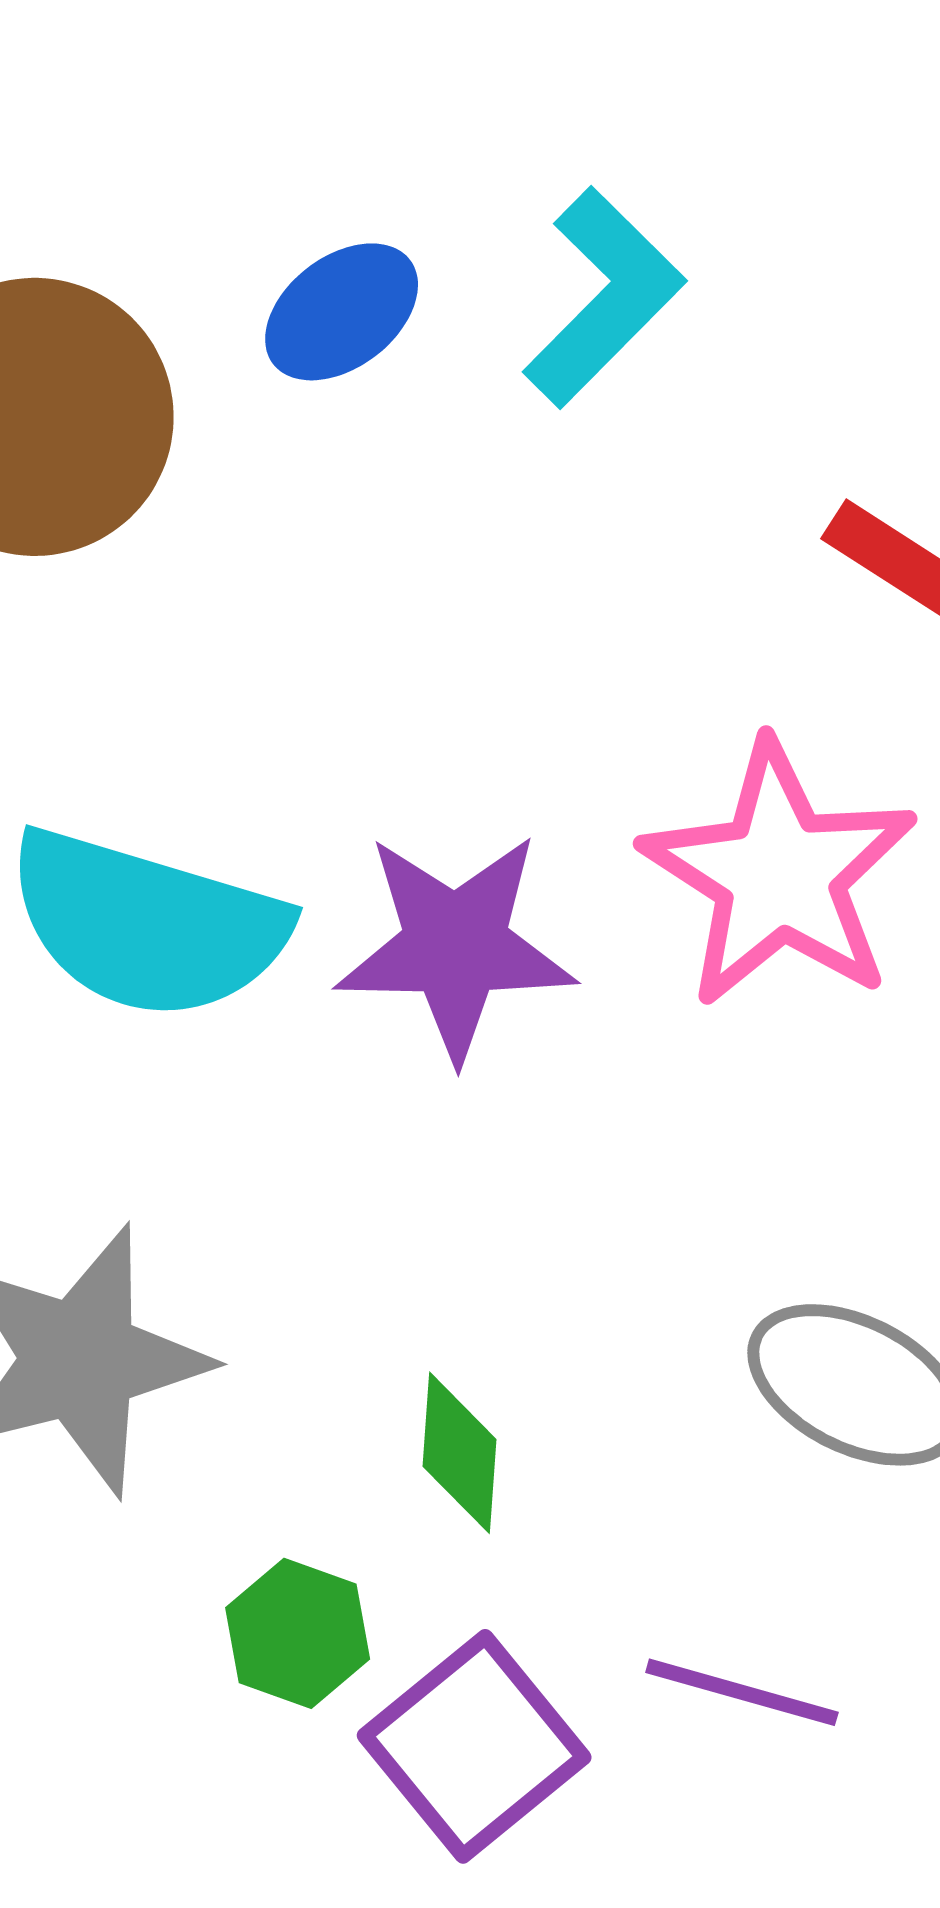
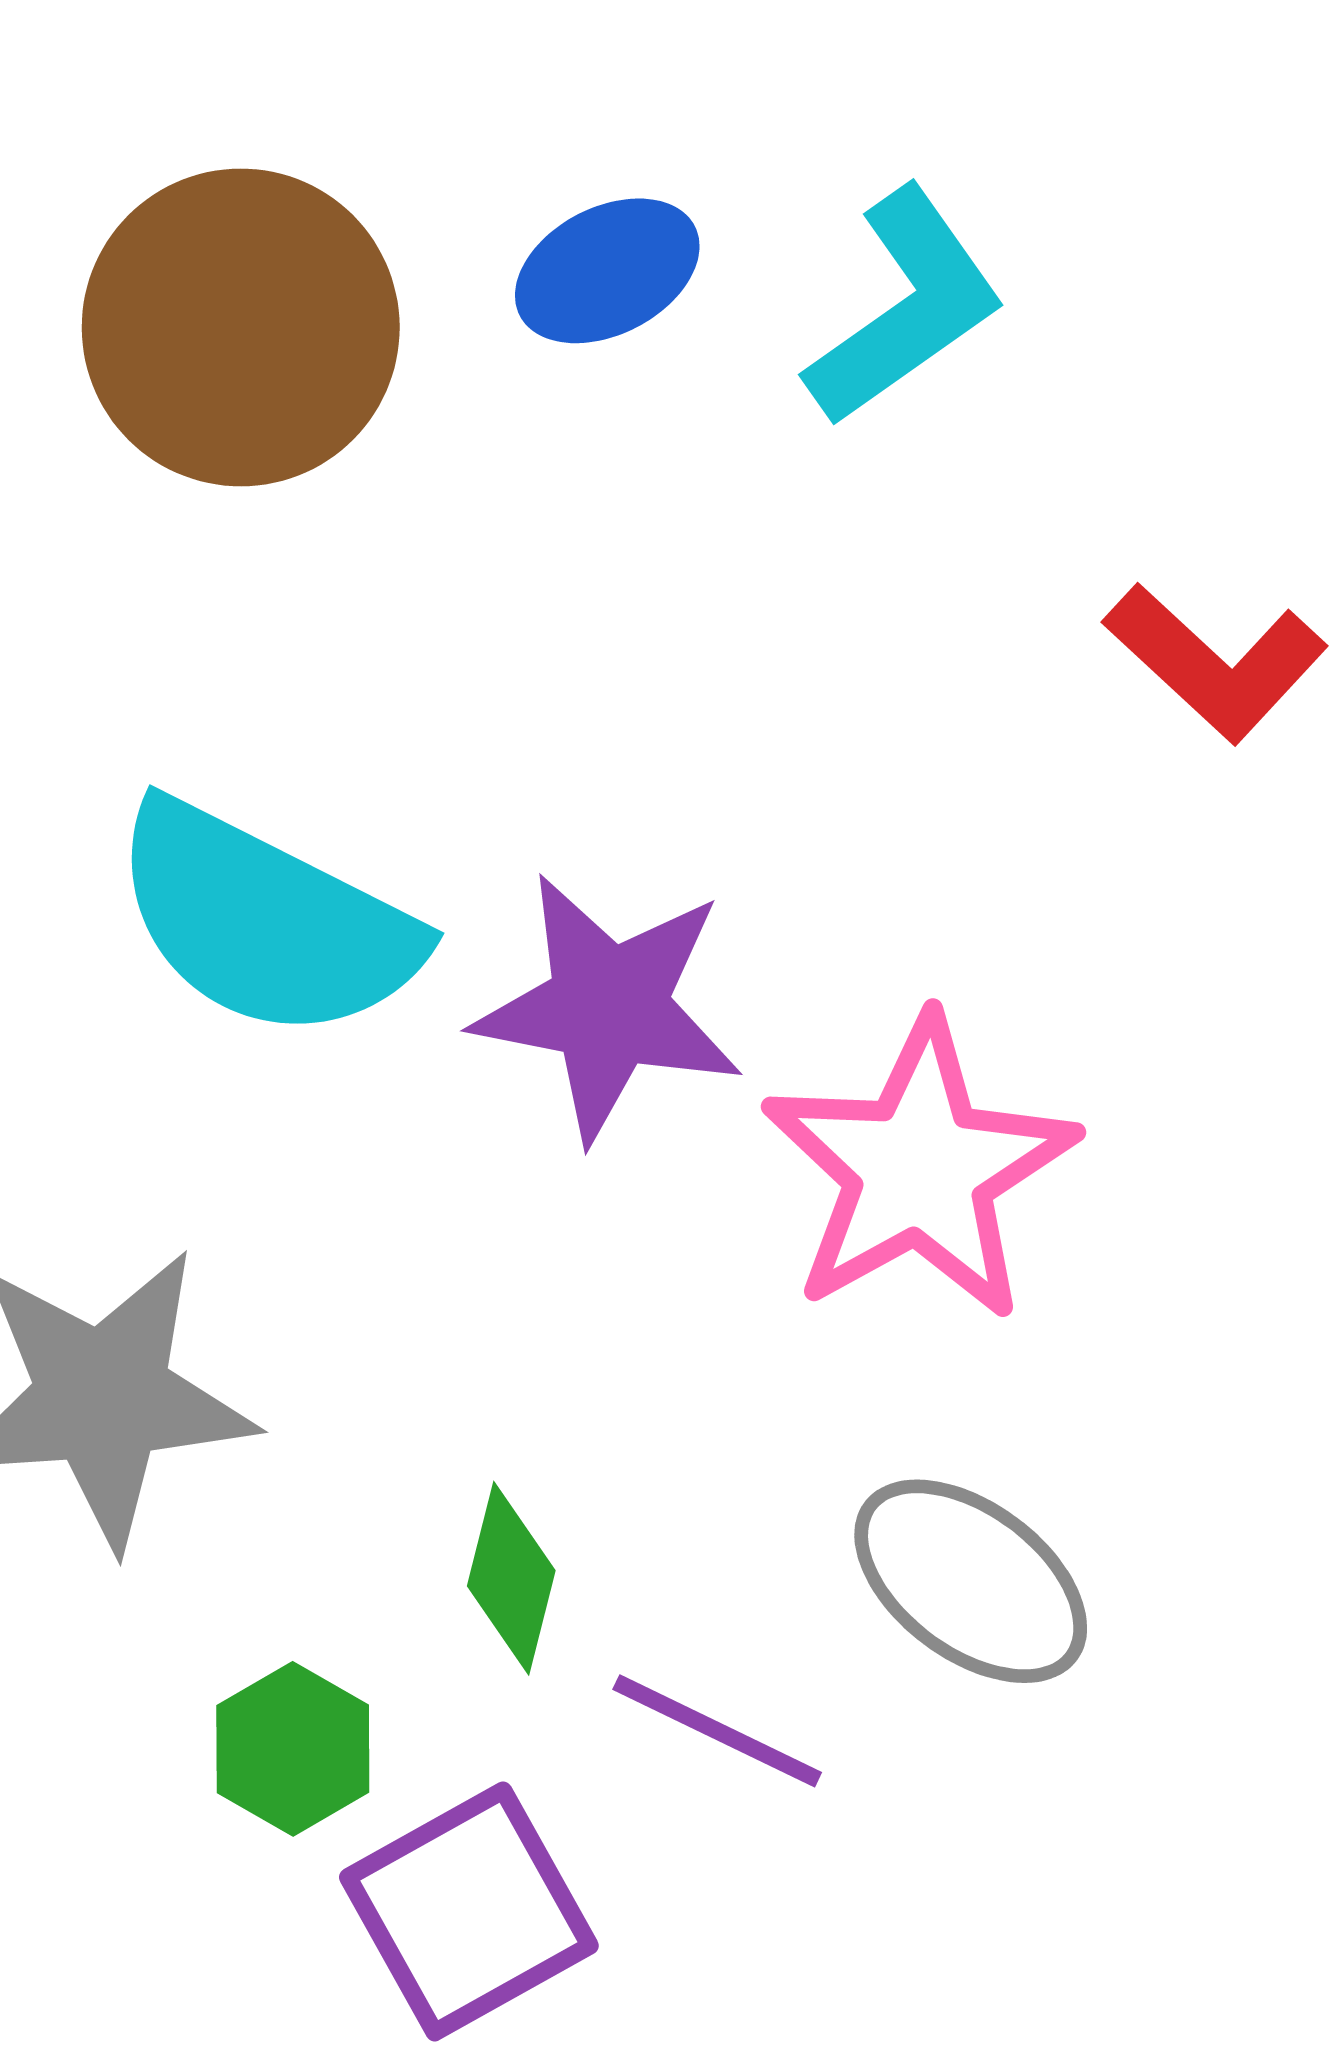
pink star: (779, 875) -> (919, 1169), moved
purple line: (742, 1692) -> (717, 1731), moved

